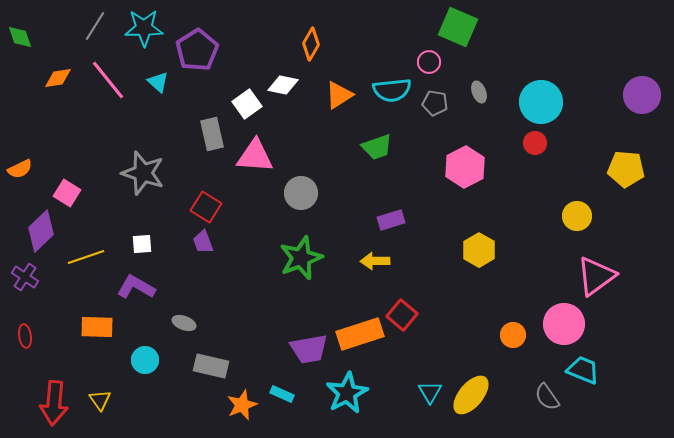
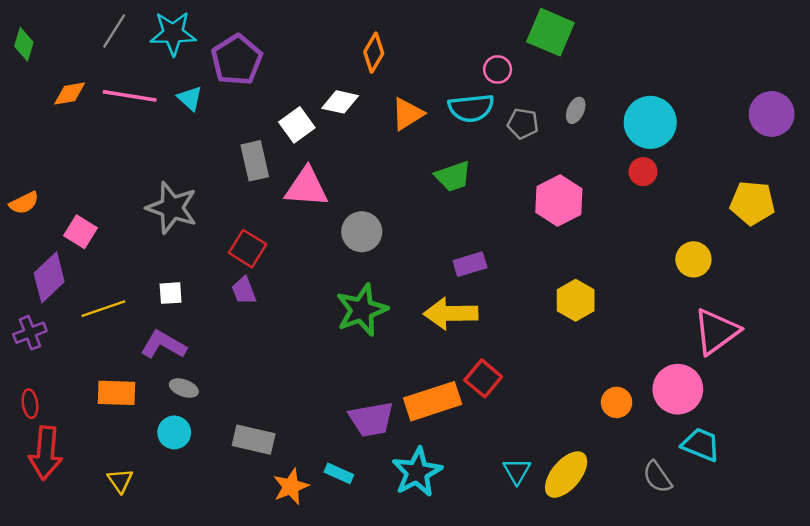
green diamond: (20, 37) -> (24, 44), turned 36
pink circle: (429, 62) -> (498, 69), moved
pink line: (108, 80) -> (130, 96), turned -42
gray ellipse: (479, 92) -> (576, 110), turned 45
yellow arrow: (375, 261) -> (451, 313), size x1.5
purple cross: (25, 277) -> (30, 333), turned 36
gray ellipse: (184, 323) -> (184, 388), moved
red arrow: (54, 403) -> (46, 453), moved

